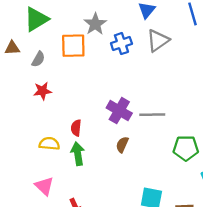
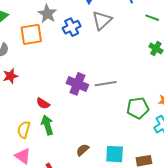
red semicircle: (76, 128) -> (43, 103), turned -56
yellow semicircle: (49, 144) -> (24, 130), moved, turned -72
brown semicircle: (122, 145) -> (83, 150), moved, turned 32

